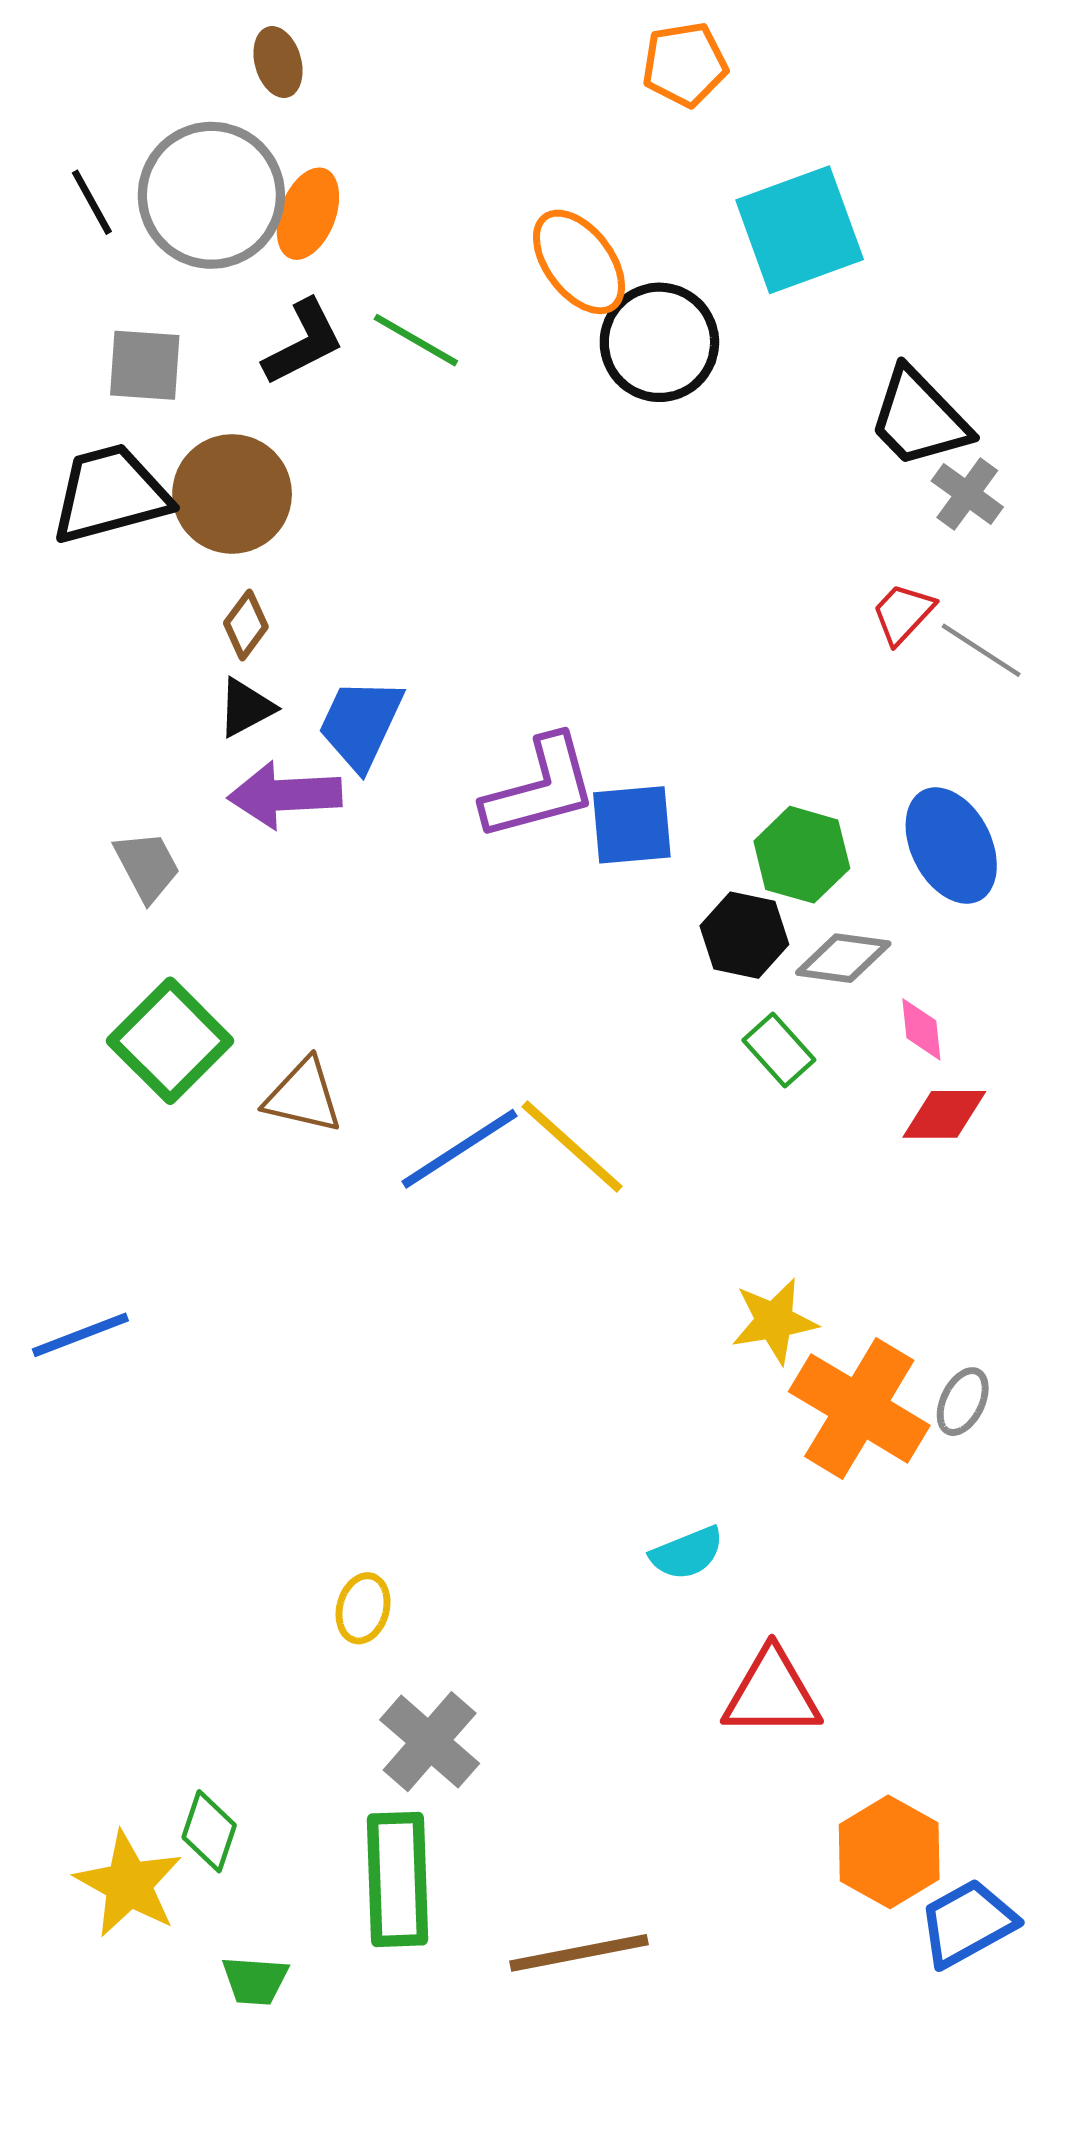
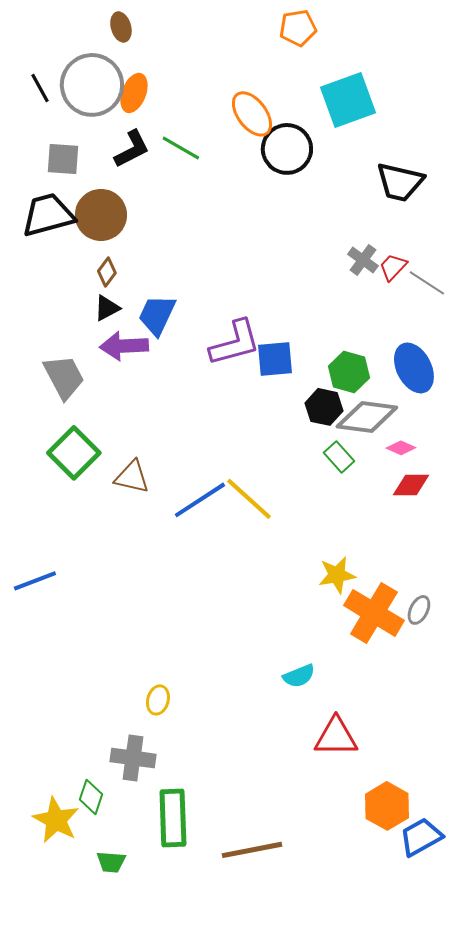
black trapezoid: (919, 418) -> (400, 182), turned -33
gray cross: (967, 494) -> (363, 260), moved
gray trapezoid: (147, 866) -> (64, 377), size x1.4
gray diamond: (843, 958) -> (367, 417), size x1.5
pink diamond: (921, 1029) -> (401, 448), turned -60
gray cross: (430, 1742) -> (133, 758), moved, turned -33

